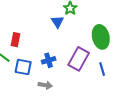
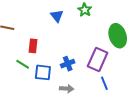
blue triangle: (57, 22) -> (57, 16), moved
blue line: (102, 69) -> (104, 83), moved

